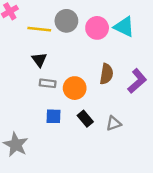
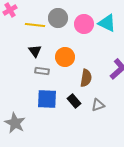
brown semicircle: (106, 74) -> (86, 78), moved
orange circle: (75, 88) -> (65, 57), moved
blue square: (53, 116) -> (47, 99), size x1.5

